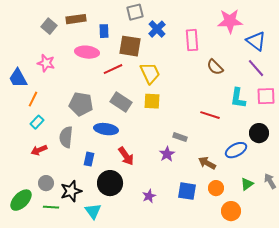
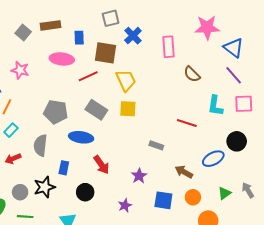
purple star: (167, 154) -> (139, 176), moved
black circle: (110, 183) -> (85, 192), size x0.7
black star: (71, 191) -> (44, 187), moved

